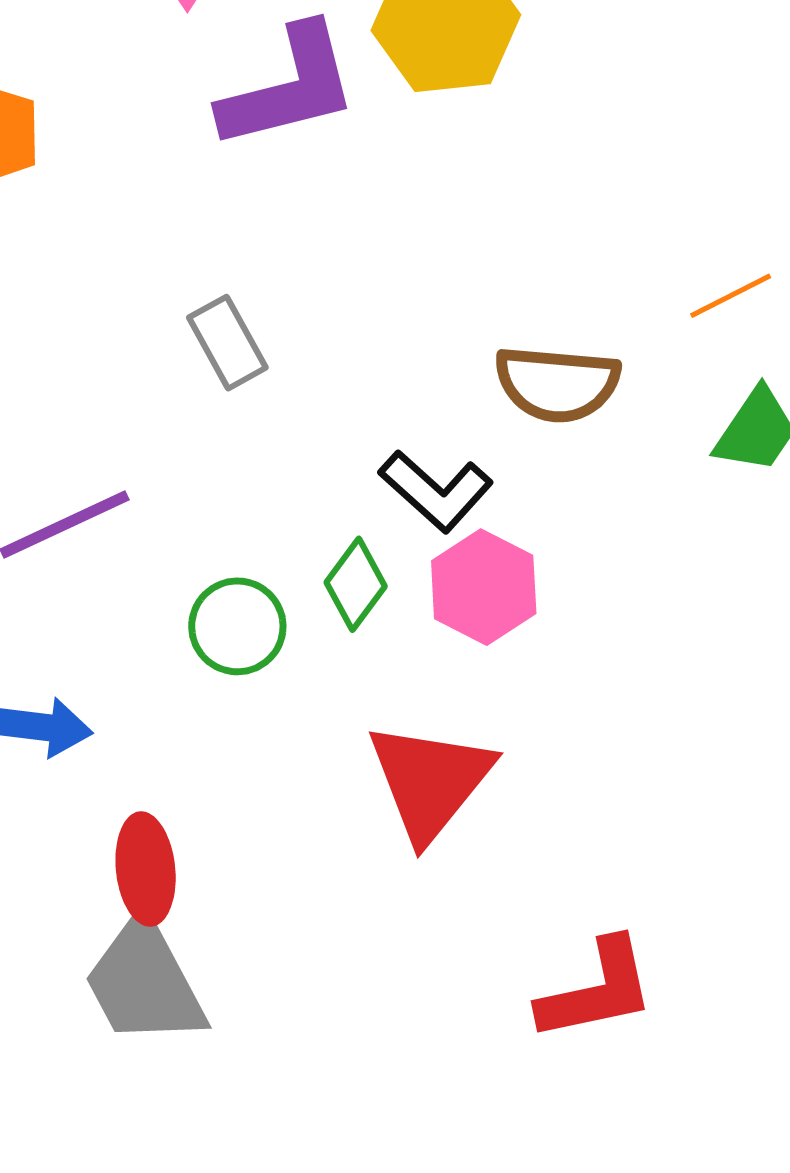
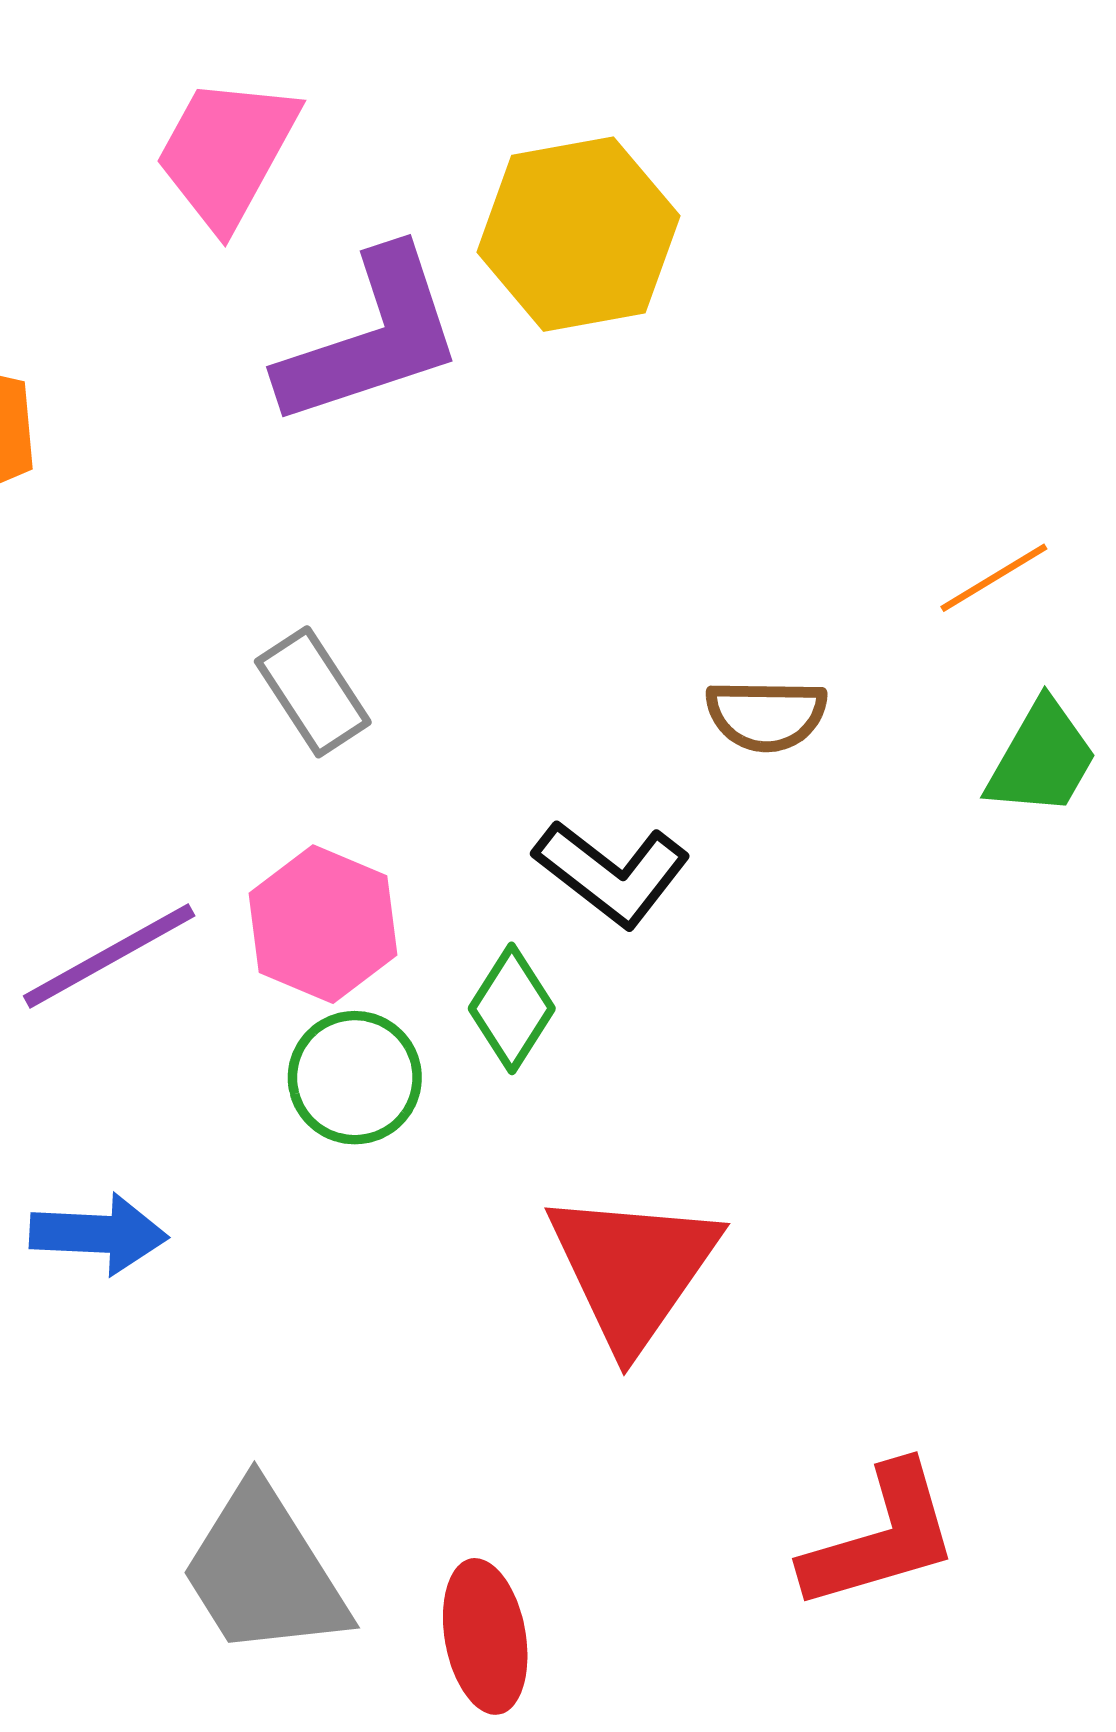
brown semicircle: (557, 384) -> (766, 715), size x0.7
pink hexagon: (484, 587) -> (323, 924), moved
red ellipse: (146, 869) -> (485, 1636), moved

